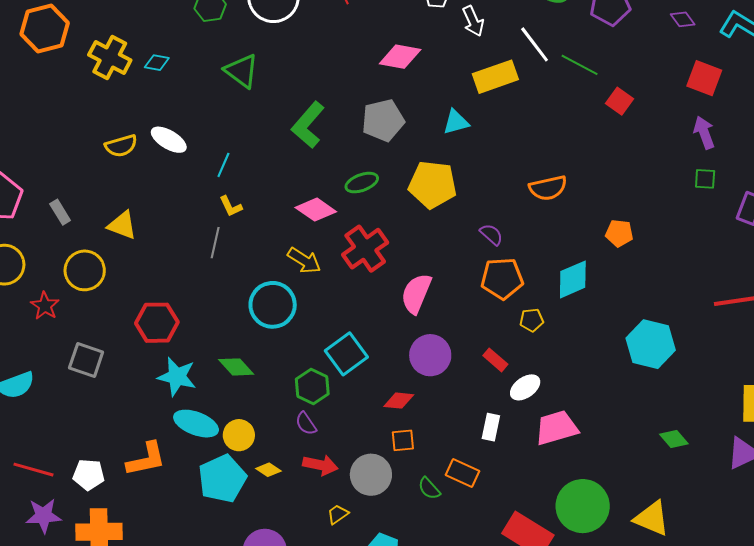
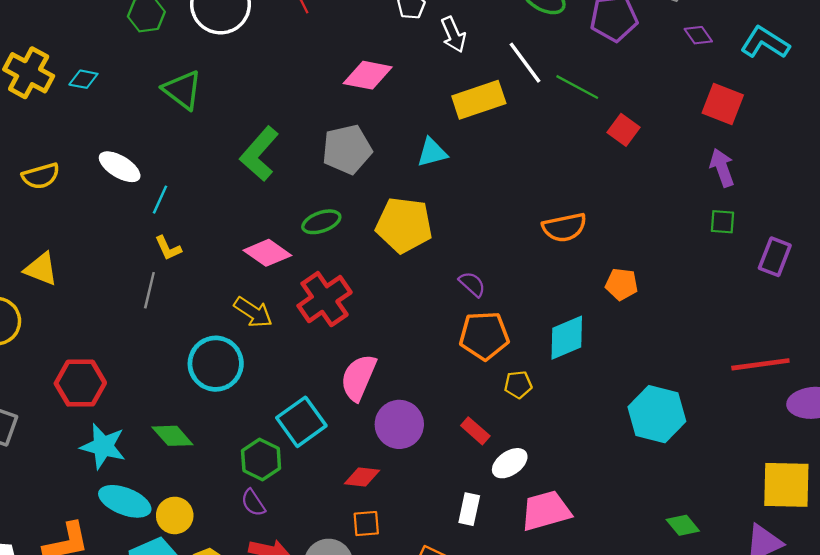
white ellipse: (169, 140) -> (120, 167), moved
orange semicircle: (548, 188) -> (564, 227), moved
pink semicircle: (416, 293) -> (358, 377), moved

